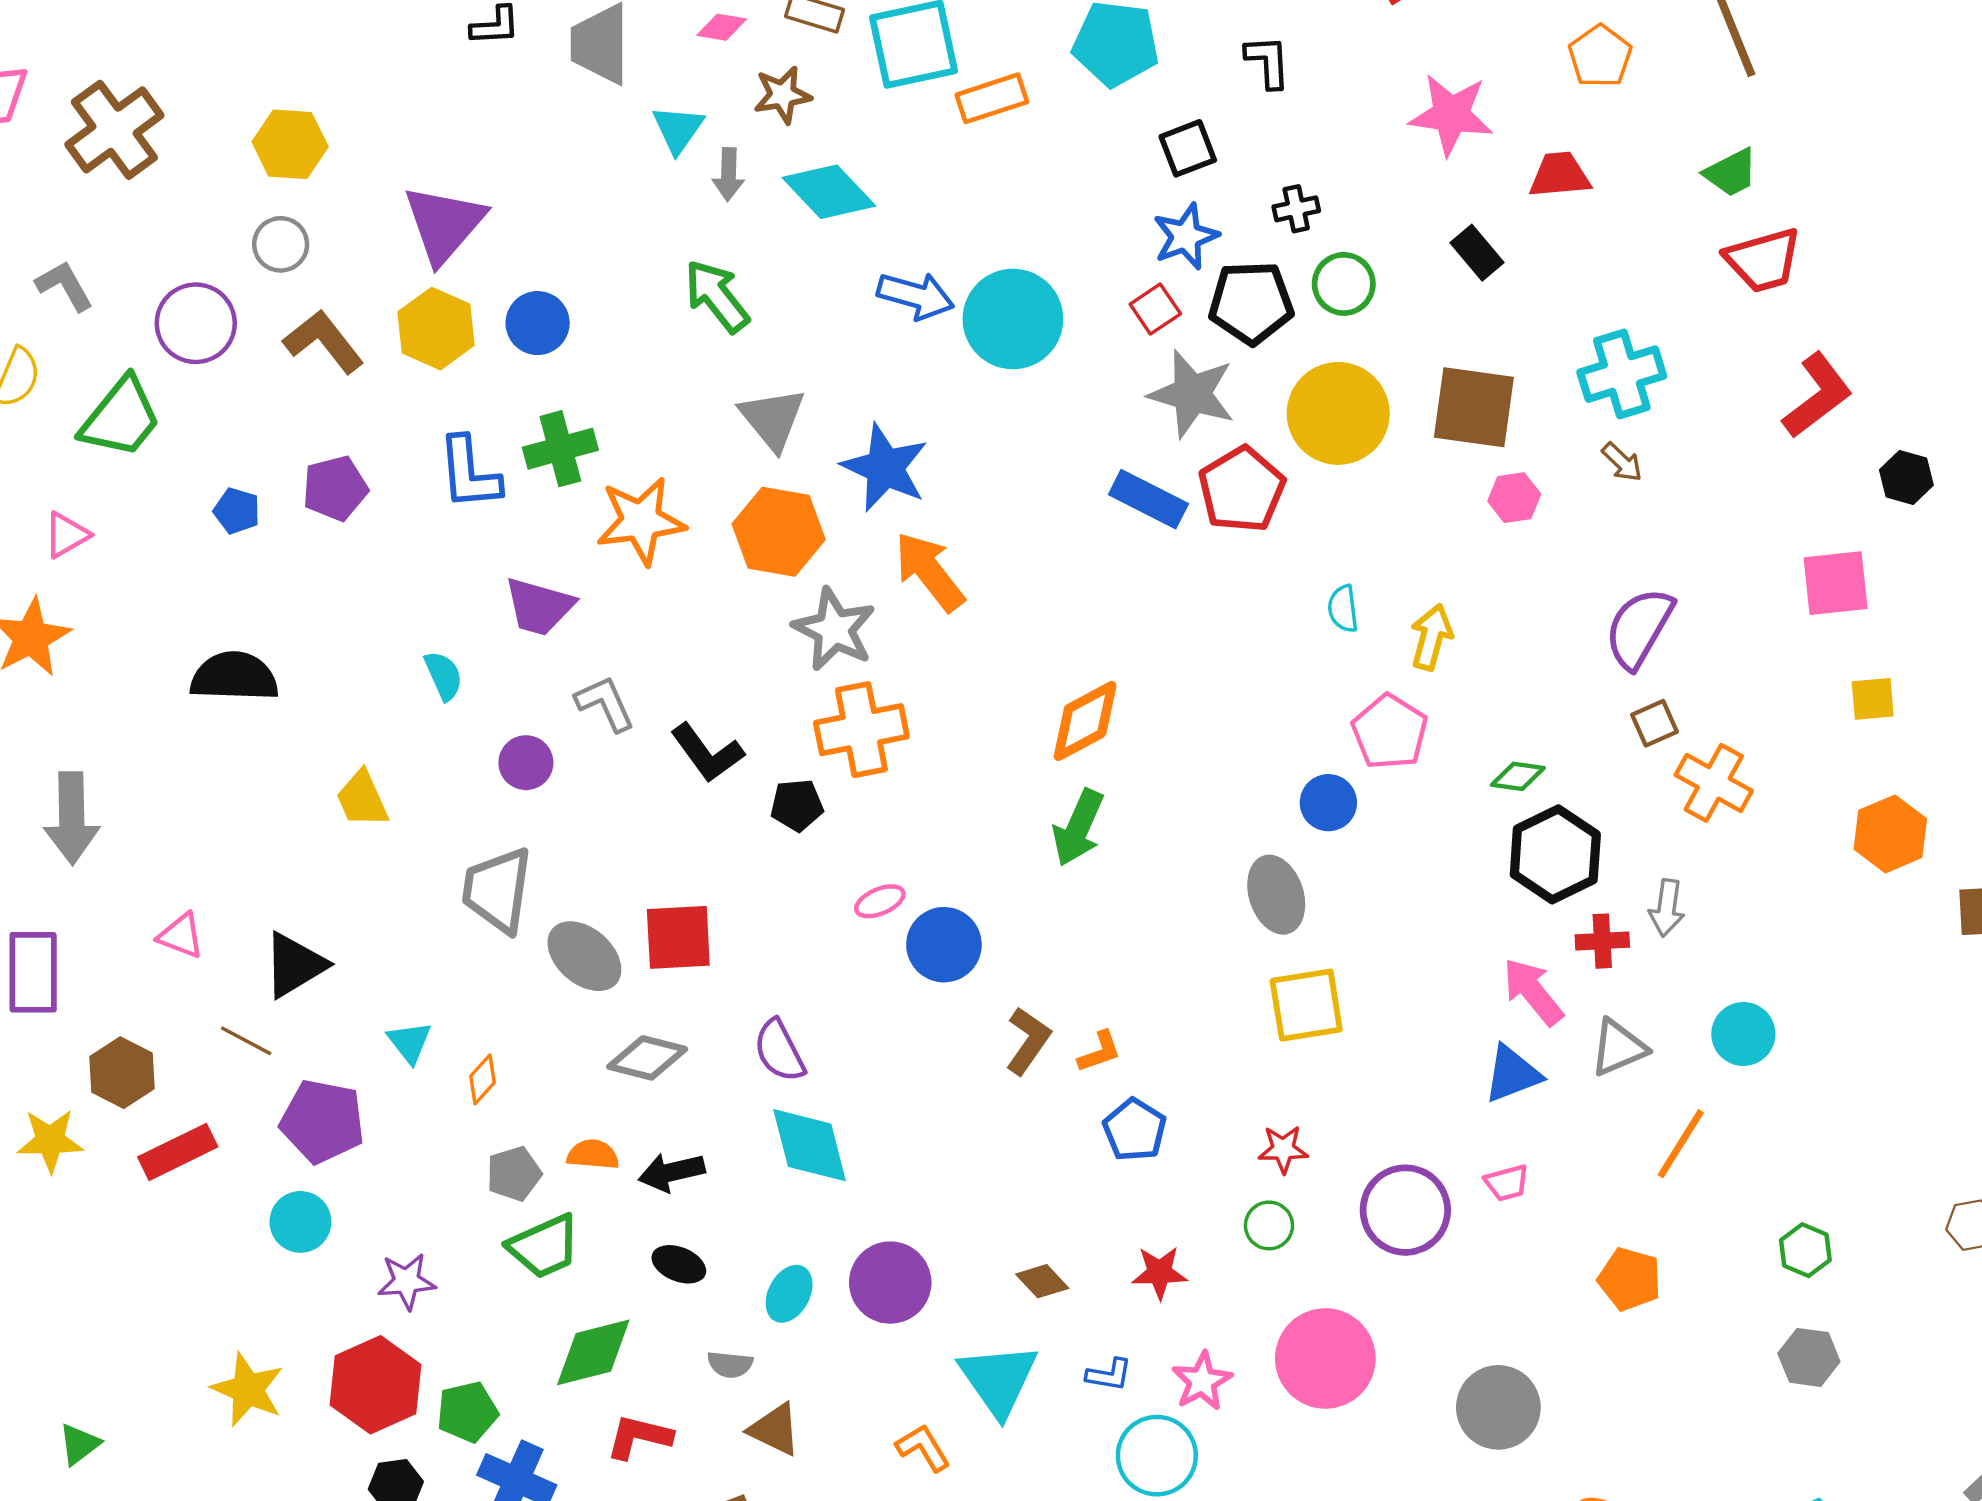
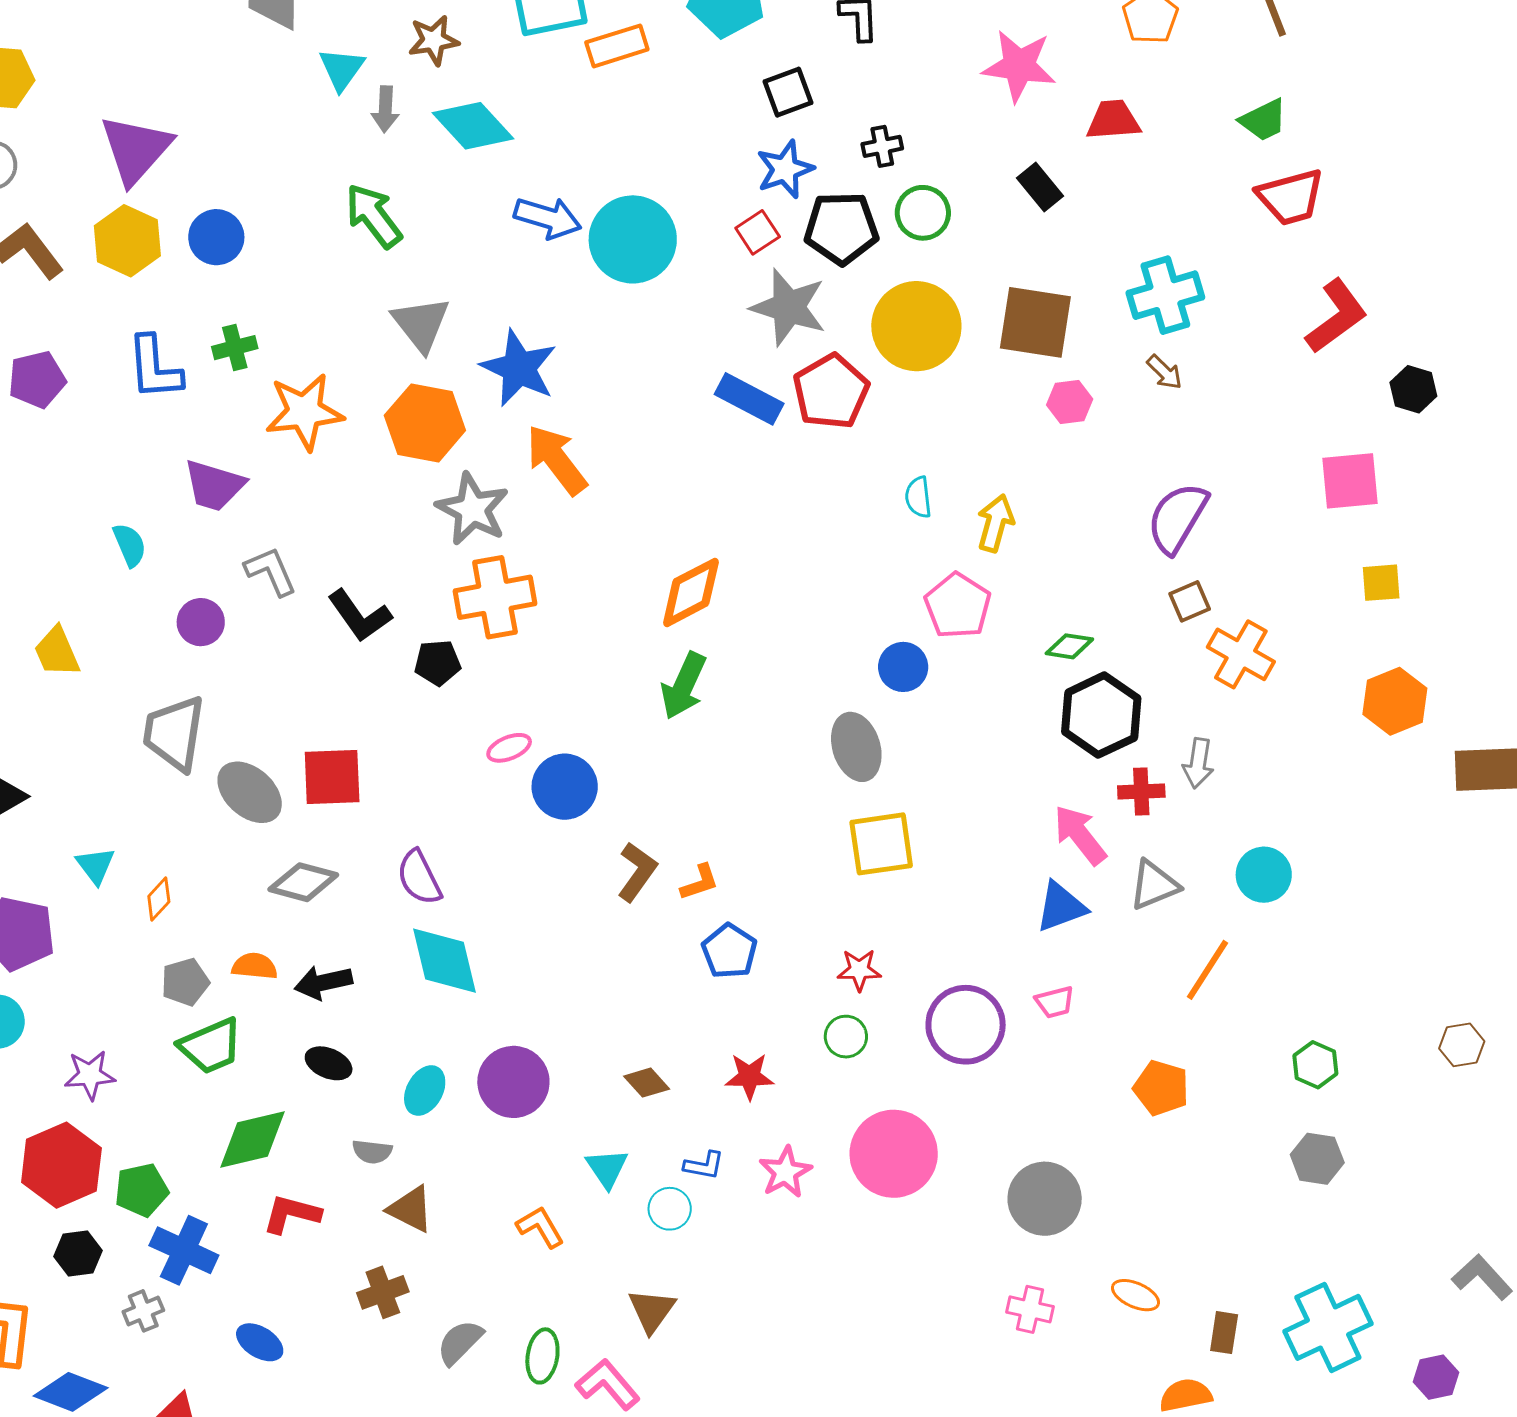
green cross: (560, 449) -> (235, 348), size x0.7
cyan triangle: (998, 1380) -> (607, 1168), size x0.6
cyan circle: (1157, 1456) -> (670, 1209), moved, size x0.6

